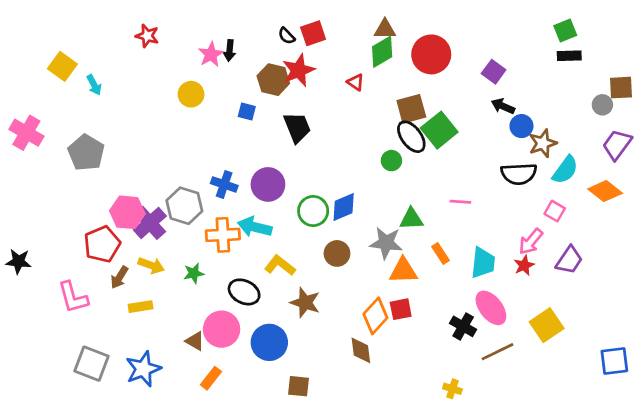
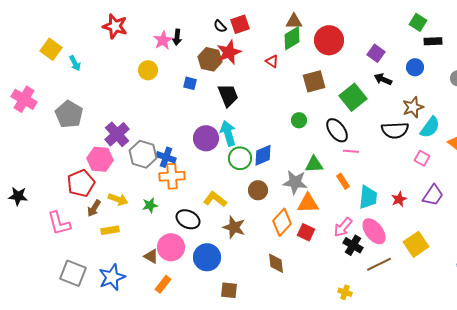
green square: (565, 31) -> (418, 22), moved, turned -36
red star: (147, 36) -> (115, 26), size x1.4
blue circle: (521, 126) -> (415, 67), moved
green square: (439, 130) -> (353, 97), moved
black ellipse: (411, 137) -> (337, 130), moved
blue cross: (224, 184) -> (166, 157), moved
purple cross: (150, 223) -> (117, 134), moved
cyan arrow: (255, 227) -> (228, 133), moved, turned 60
pink arrow: (531, 242) -> (343, 227), moved
orange rectangle: (441, 253) -> (343, 181), moved
red square: (401, 309) -> (306, 232), turned 36
orange diamond: (375, 316) -> (282, 222), moved

